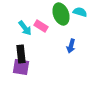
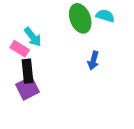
pink rectangle: (41, 26) -> (20, 49), moved
purple square: (21, 67) -> (27, 88), turned -36

